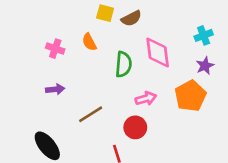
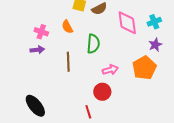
pink diamond: (158, 53) -> (127, 23), moved
purple arrow: (55, 89) -> (37, 50), moved
brown line: (91, 114) -> (68, 62), moved, turned -60

